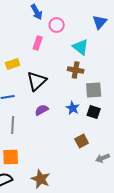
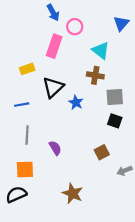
pink rectangle: (38, 43) -> (54, 46), size x1.5
blue star: (73, 108) -> (76, 102), moved
purple semicircle: (42, 110) -> (55, 148), moved, turned 88
brown star: (41, 179) -> (73, 193), moved

